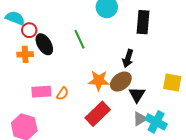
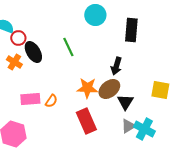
orange cross: (25, 54) -> (14, 62), turned 35
red rectangle: (98, 114) -> (86, 121), turned -70

